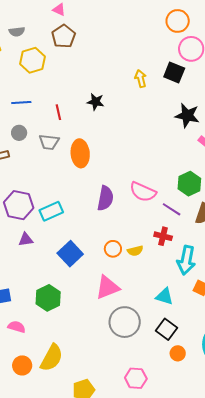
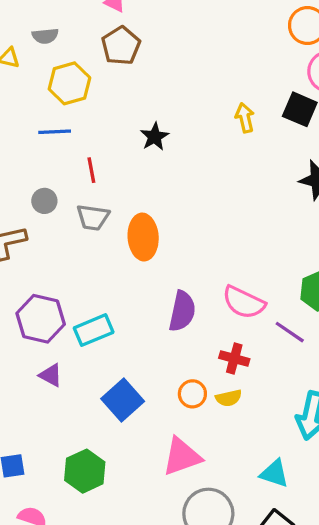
blue line: (21, 102) -> (55, 132), moved
black star: (96, 102) -> (155, 137), moved, turned 30
red line: (58, 112) -> (91, 170), moved
red cross: (163, 236) -> (234, 358), moved
purple triangle: (26, 240) -> (51, 375), turned 35

